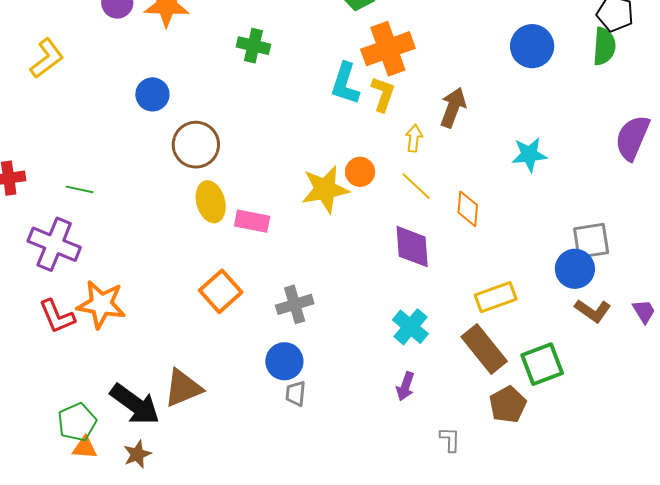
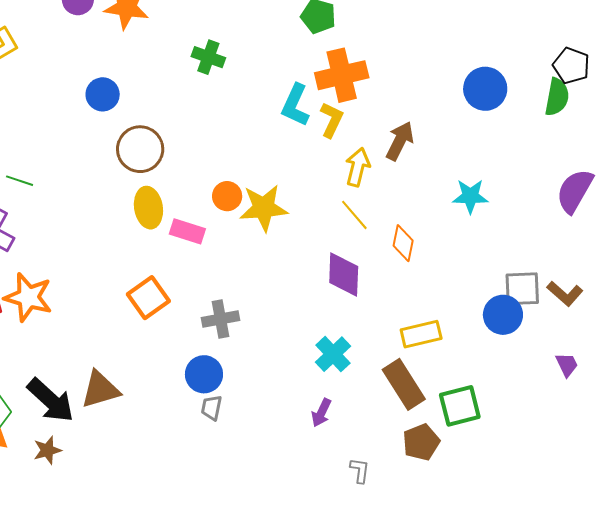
yellow arrow: (414, 138) -> (358, 167), size x1.4
orange circle: (360, 172) -> (227, 196), moved
brown L-shape: (593, 311) -> (565, 294), moved

